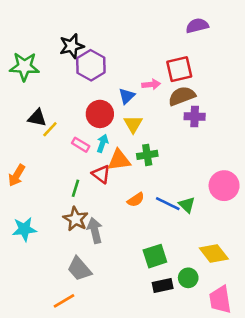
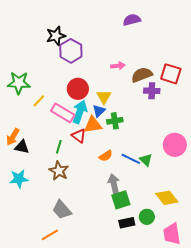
purple semicircle: (197, 26) -> (132, 20), moved
green star: (24, 67) -> (19, 83), moved
red square: (179, 69) -> (171, 74), moved, turned 30
blue triangle: (127, 96) -> (99, 111), moved
black triangle: (37, 118) -> (22, 147), moved
cyan arrow: (102, 143) -> (80, 112), size x1.6
pink rectangle: (81, 145) -> (63, 113), size x1.6
gray arrow: (95, 230) -> (114, 184), moved

